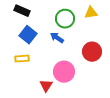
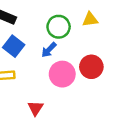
blue arrow: (57, 38) -> (49, 50), turned -80
pink circle: (64, 72) -> (62, 74), moved

